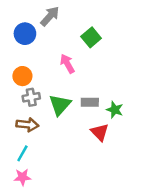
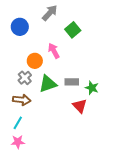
gray arrow: (50, 16) -> (50, 13), moved
orange circle: (22, 76) -> (35, 61), moved
gray cross: (31, 97) -> (25, 78), turned -32
green triangle: (60, 105) -> (48, 84), turned 30

